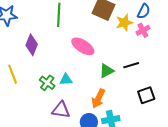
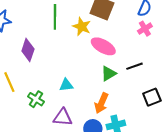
yellow star: (124, 23) -> (82, 27), moved, turned -30
pink ellipse: (83, 46) -> (103, 46), moved
green cross: (47, 83) -> (36, 99), moved

